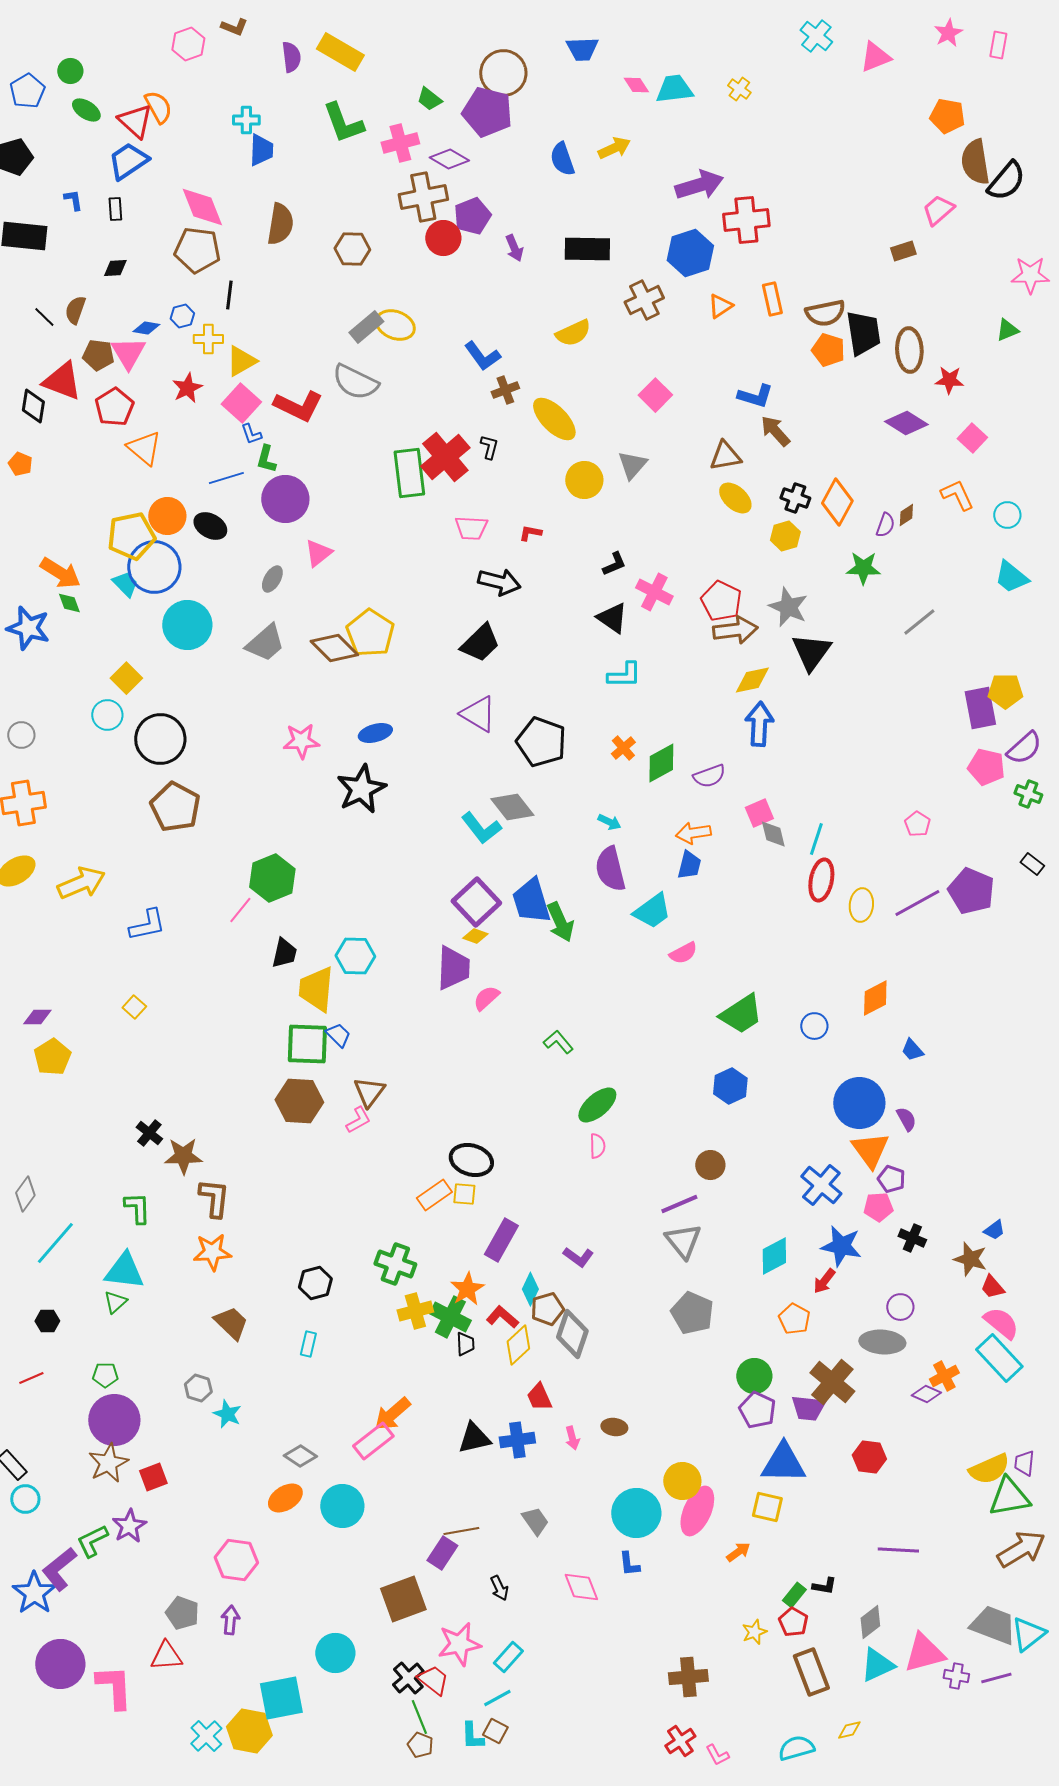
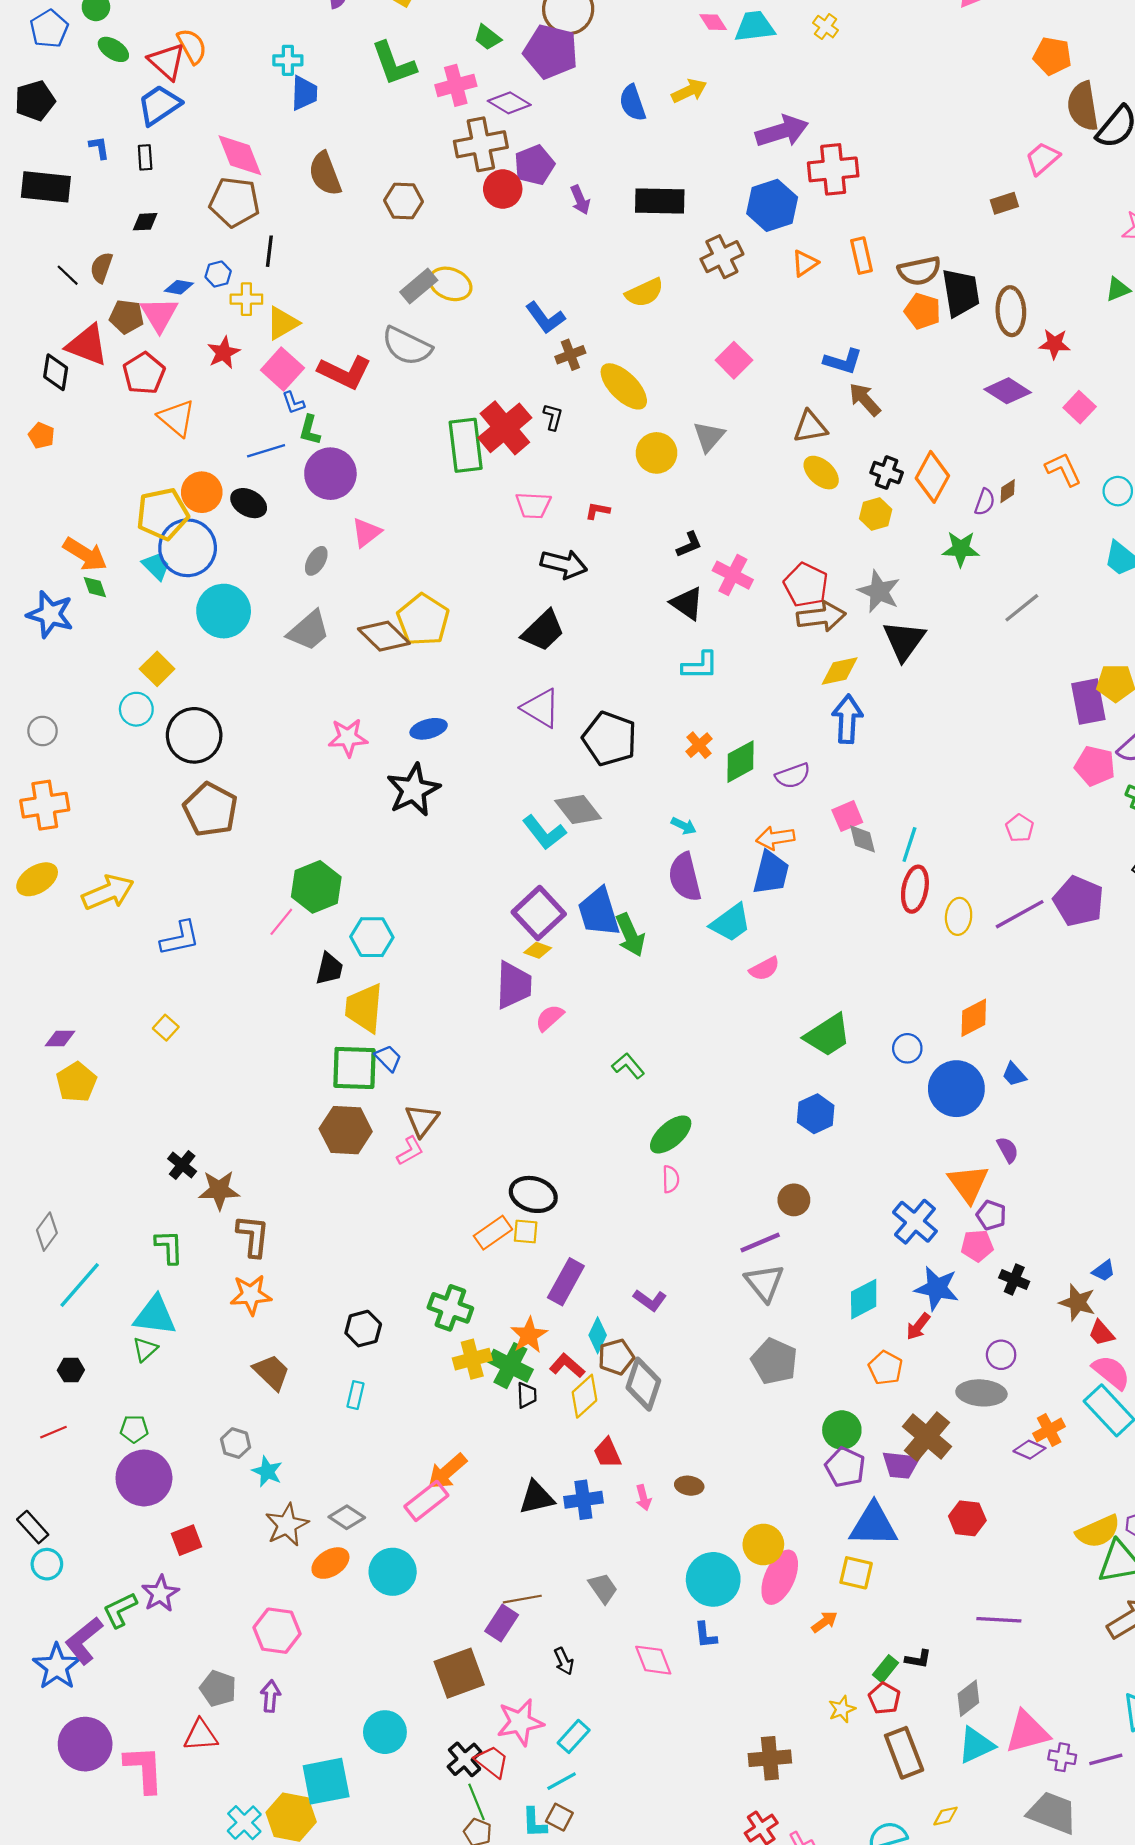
brown semicircle: (280, 224) -> (325, 174), turned 150
blue trapezoid: (689, 865) -> (771, 873), size x1.4
cyan hexagon: (355, 956) -> (372, 937), moved
blue circle: (859, 1103) -> (956, 1089), moved
brown star: (108, 1463) -> (287, 1525), moved
gray trapezoid: (993, 1625) -> (1052, 1813), moved

